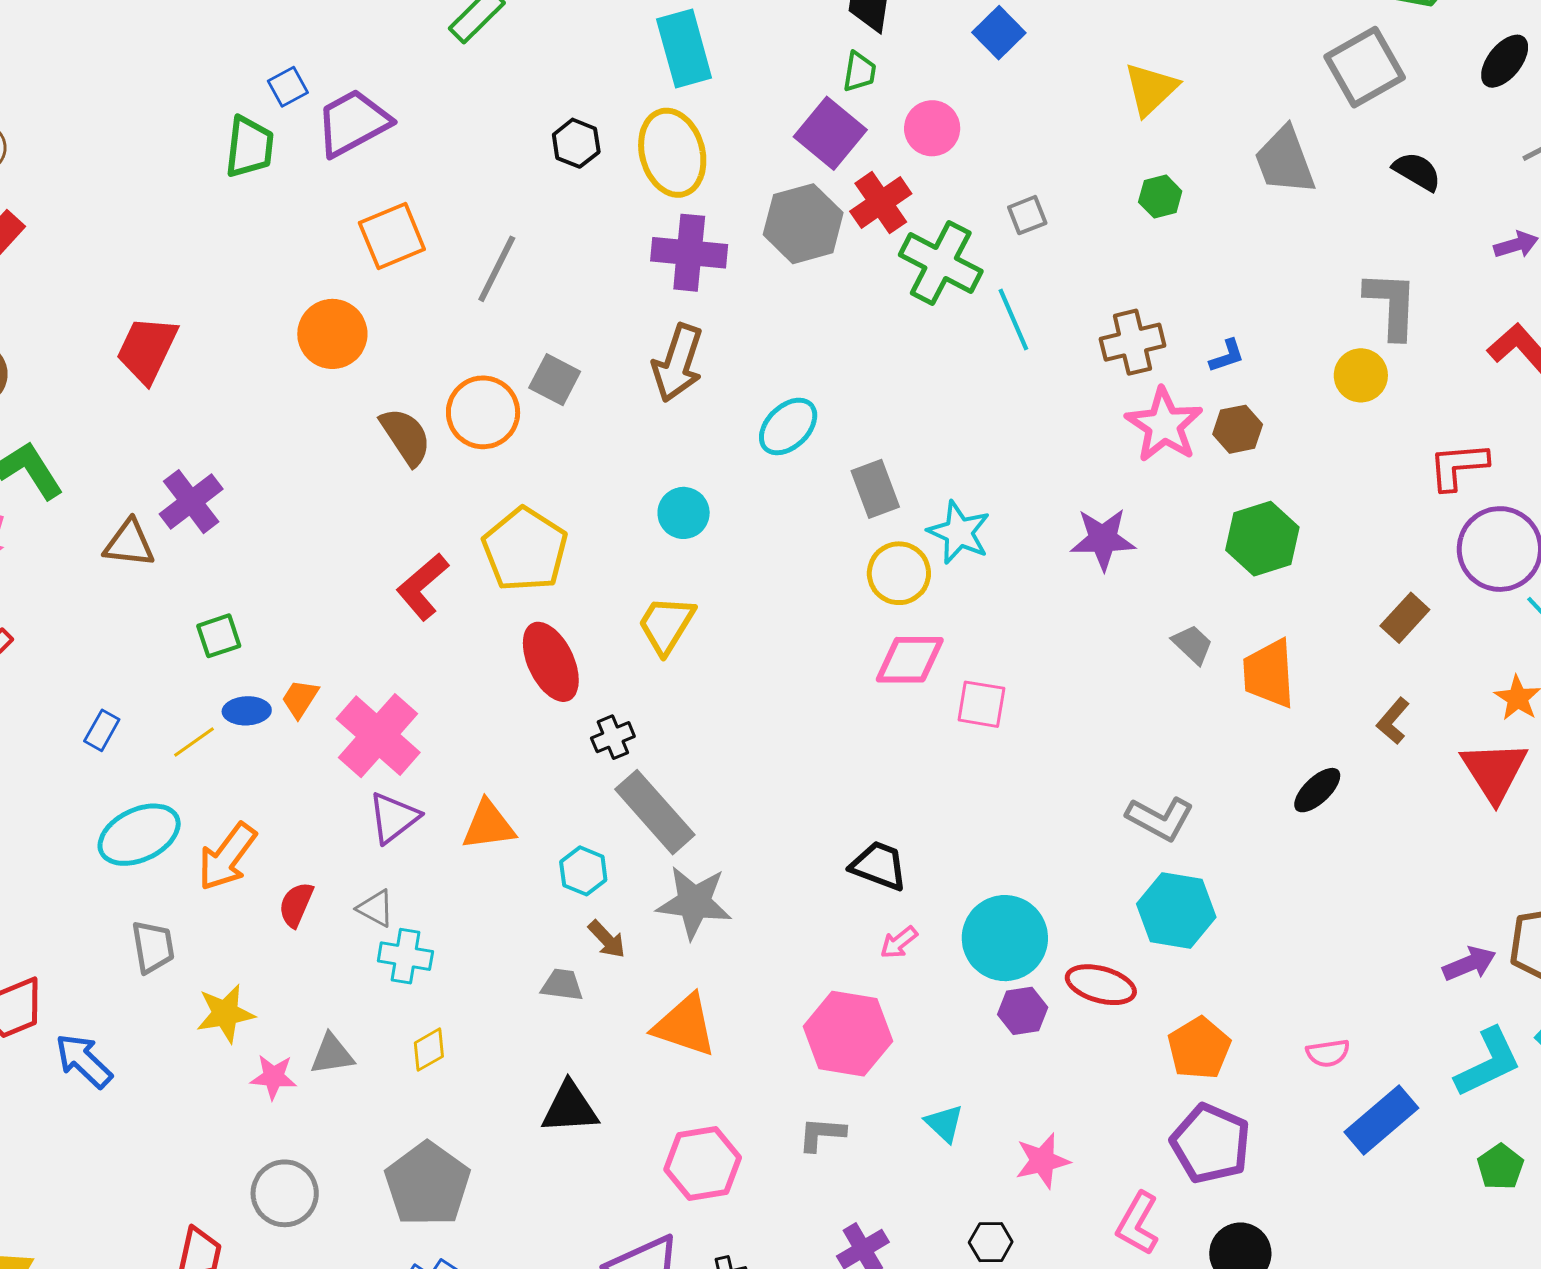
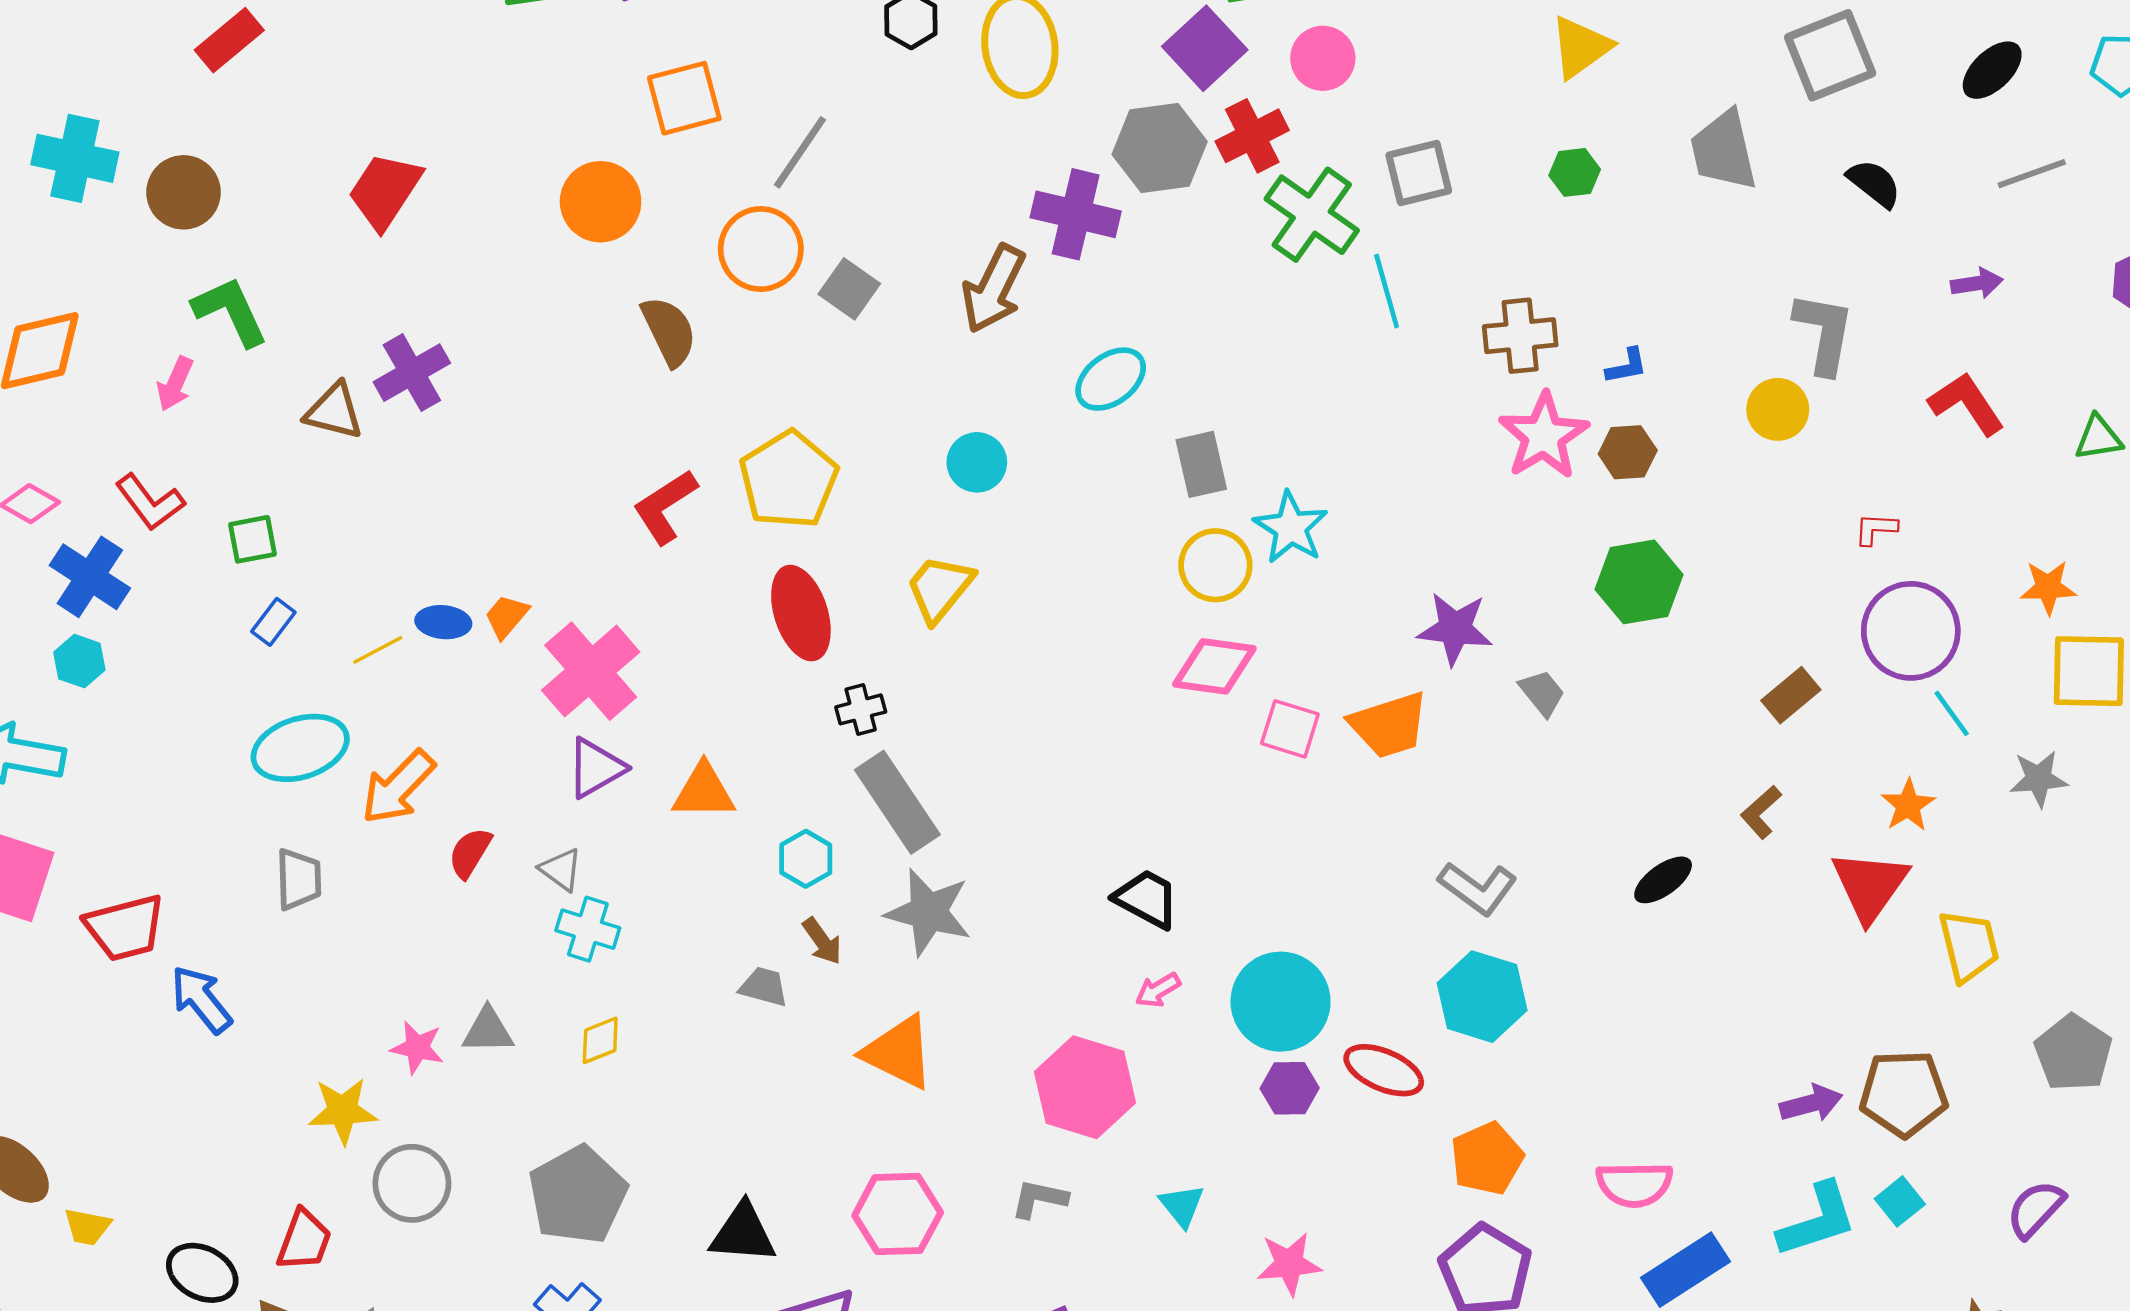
gray square: (1027, 215) -> (1419, 173), size x1.5
purple cross: (689, 253) -> (1076, 214), moved
orange circle: (483, 412) -> (761, 249), moved
red L-shape: (1458, 466) -> (1876, 529), size x0.6
purple star: (1103, 539) -> (1455, 629), moved
green square: (219, 636) -> (253, 539), moved
orange trapezoid: (1269, 674) -> (1389, 725), moved, turned -112
yellow star: (225, 1013) -> (343, 1111), moved
pink semicircle: (1328, 1053) -> (1634, 1184), size x1.5
black triangle: (570, 1108) -> (743, 1233), moved

